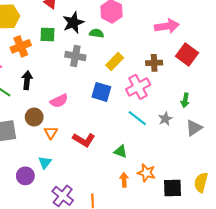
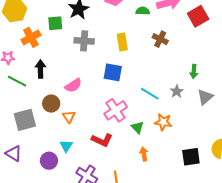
green semicircle: (97, 33) -> (143, 11), moved
red square: (187, 54) -> (198, 16), moved, turned 30
yellow rectangle: (115, 62) -> (122, 42), turned -48
brown cross: (154, 63) -> (160, 39), turned 35
pink cross: (138, 87) -> (116, 110), moved
red L-shape: (84, 140) -> (102, 140), moved
green triangle: (121, 151) -> (137, 127), turned 32
orange star: (146, 173) -> (163, 122), moved

